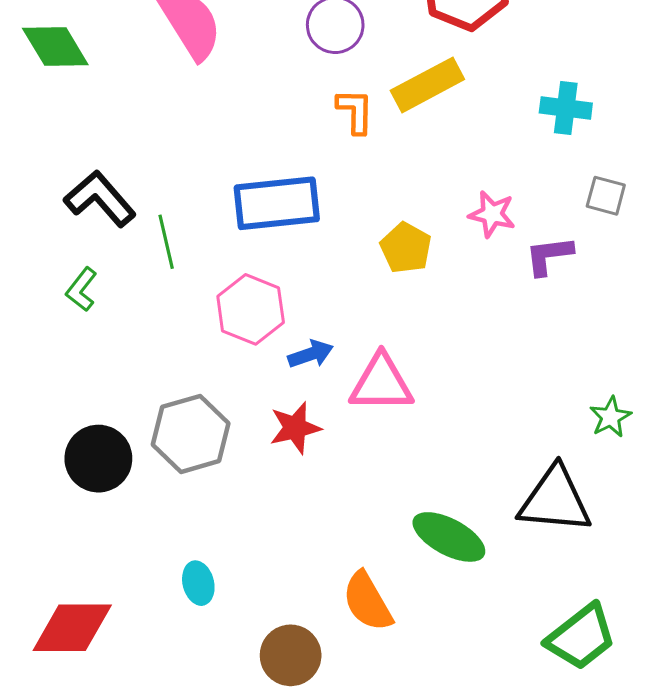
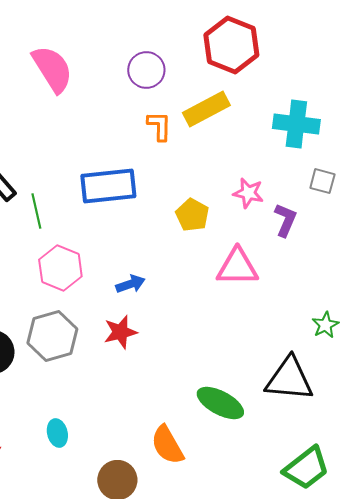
cyan cross: (566, 108) -> (296, 124), size x1.4
purple L-shape: (549, 256) -> (285, 220), turned 120
pink hexagon: (251, 309) -> (60, 268), moved
pink triangle: (381, 383) -> (237, 267), moved

